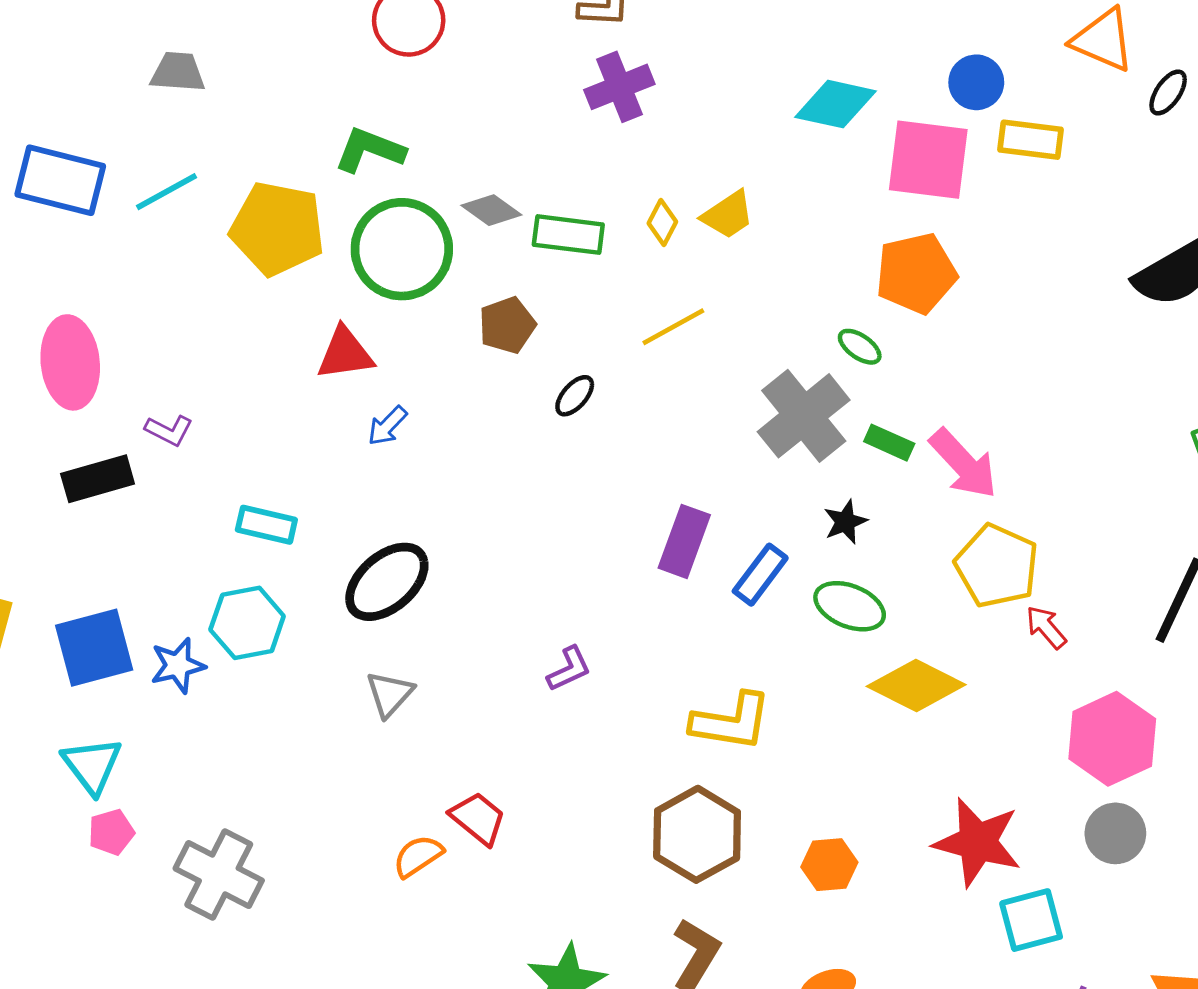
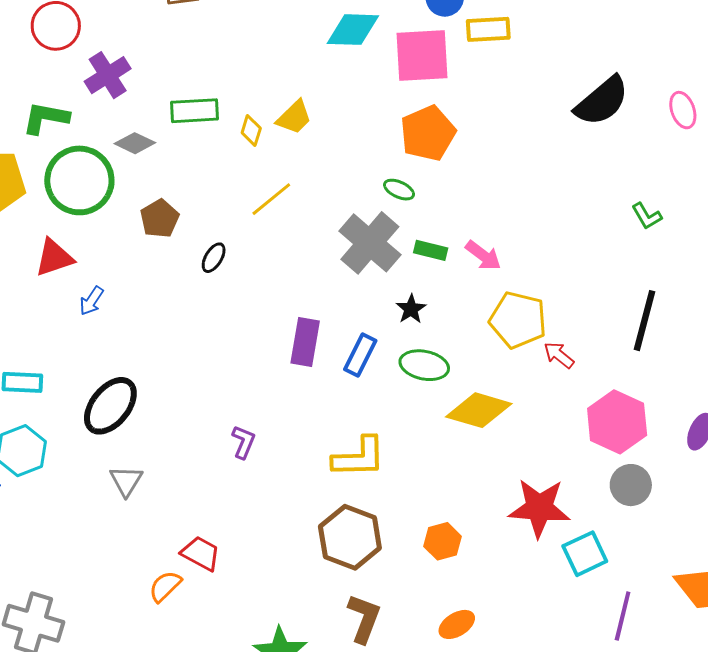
purple cross: (619, 87) -> (108, 75), moved
green rectangle: (568, 235) -> (195, 111), moved
pink arrow: (963, 464) -> (483, 255), size x0.7
purple L-shape: (569, 669) -> (243, 442), turned -32

